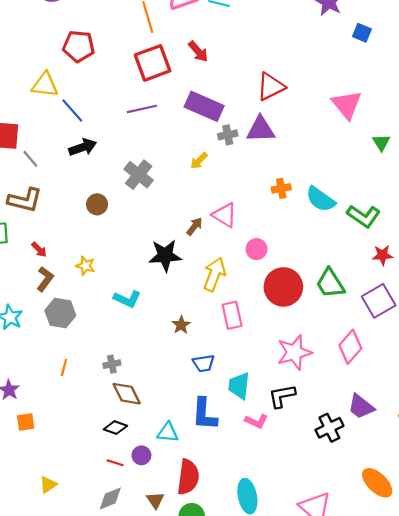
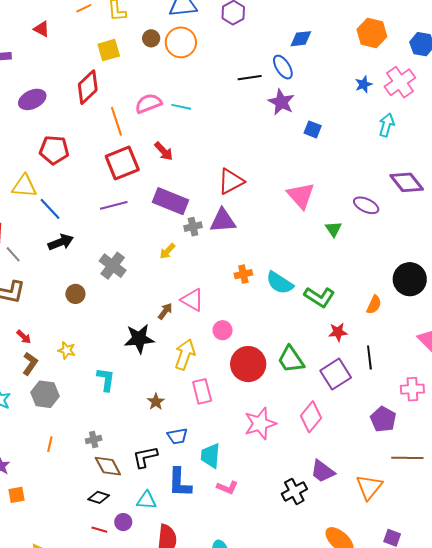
cyan L-shape: (127, 299) -> (106, 379), turned -105
black L-shape: (282, 396) -> (145, 457), moved

